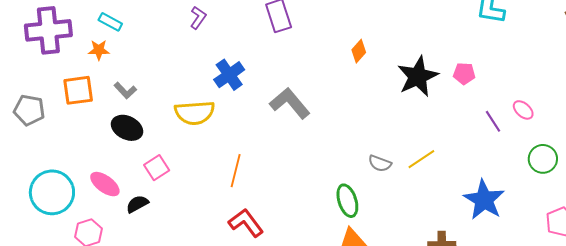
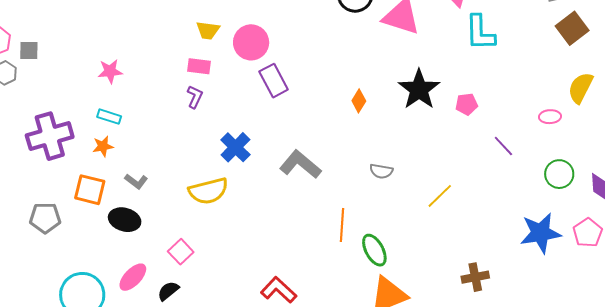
black star: (418, 76) -> (419, 89), moved
orange square: (78, 90) -> (90, 190), turned 32
pink ellipse: (523, 110) -> (550, 117), moved, turned -35
black ellipse: (127, 128) -> (125, 220), moved
gray semicircle: (380, 163) -> (381, 171), moved
orange line: (236, 171) -> (342, 225), moved
pink ellipse: (105, 184) -> (133, 277), turned -72
blue star: (484, 200) -> (541, 233), moved, turned -30

